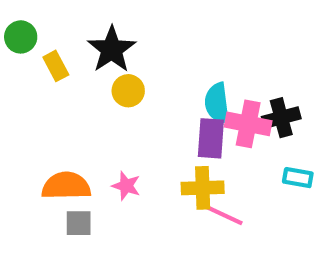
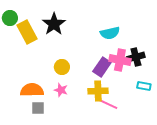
yellow rectangle: (56, 66) -> (27, 32), size x1.6
yellow circle: (128, 91) -> (62, 67), moved
cyan semicircle: (217, 103) -> (110, 33), moved, turned -96
purple rectangle: (211, 138) -> (102, 67), turned 30

